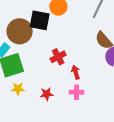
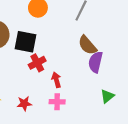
black square: (40, 20) -> (25, 42), moved

